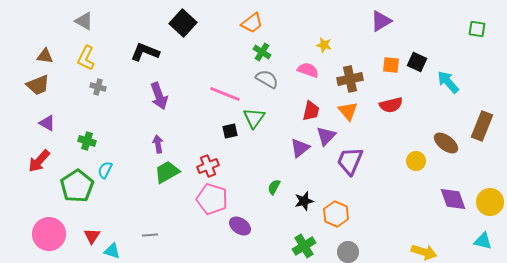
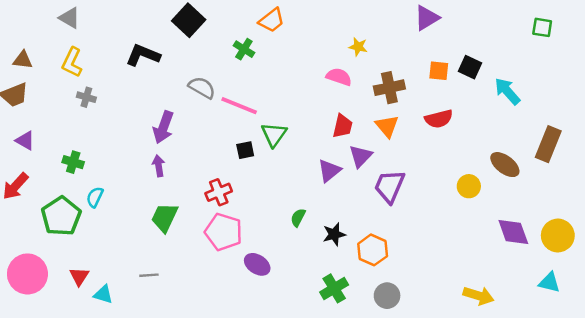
green cross: (262, 52) -> (244, 49), moved
gray semicircle: (267, 79) -> (202, 88), moved
purple arrow: (159, 96) -> (163, 127), moved, turned 40
green trapezoid: (167, 172) -> (165, 217), moved, turned -36

